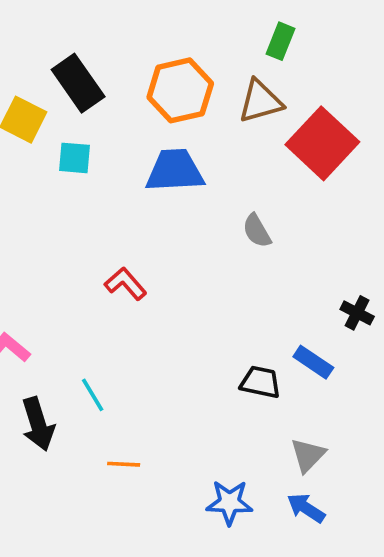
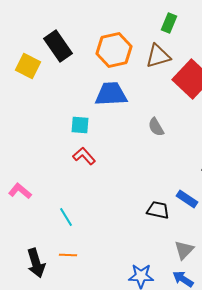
cyan square: (74, 158) -> (80, 125), moved
black arrow: (38, 424) -> (36, 263), moved
orange line: (124, 464) -> (68, 255), moved

